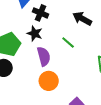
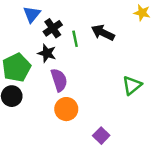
black cross: (41, 13) -> (53, 28), turned 35
green line: (68, 42) -> (75, 39), moved, turned 40

